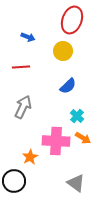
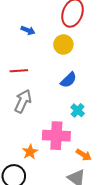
red line: (21, 67) -> (19, 71), moved
orange arrow: (83, 138) -> (84, 155), moved

